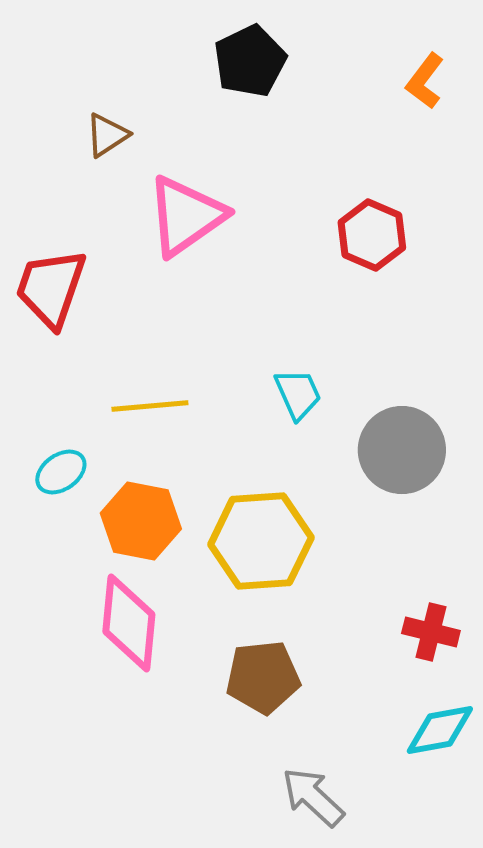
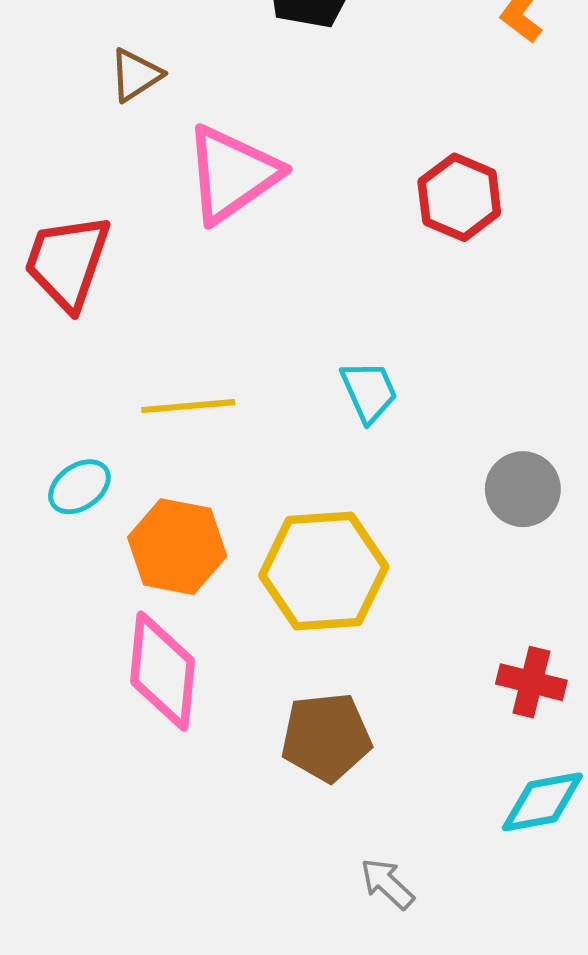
gray circle: (402, 450) -> (523, 489), moved, size x0.7
gray arrow: (313, 797) -> (387, 884), size x0.7

